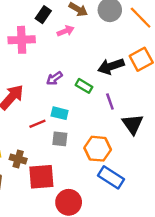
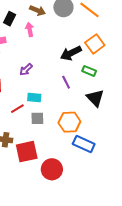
pink arrow: (66, 31) -> (30, 29), turned -72
green rectangle: (84, 86) -> (89, 71), moved
purple line: (110, 102) -> (66, 82), moved

